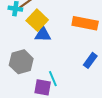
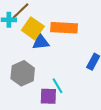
orange rectangle: (85, 23) -> (64, 28), moved

